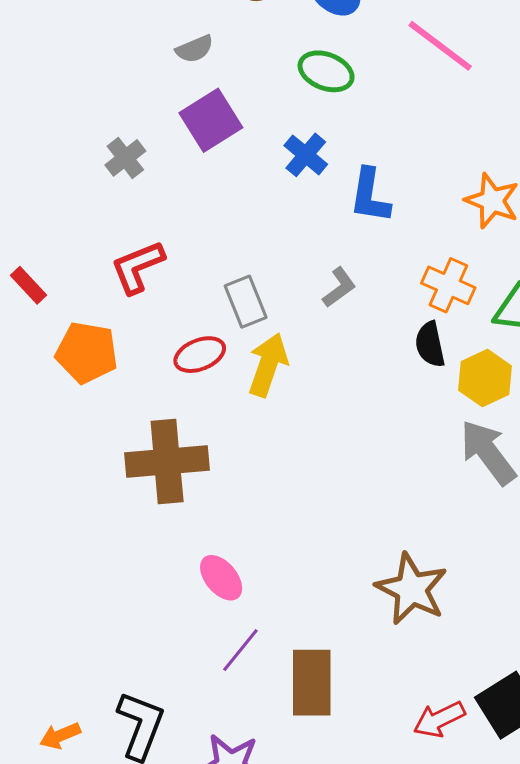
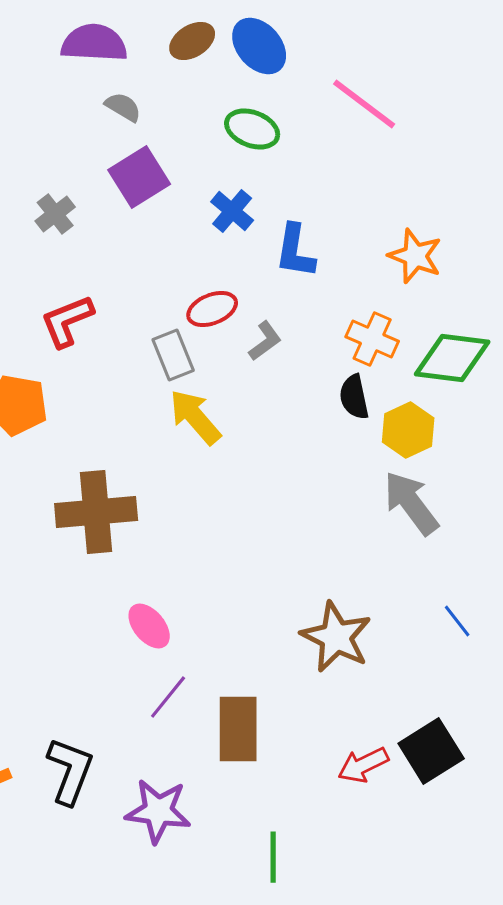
gray semicircle: (195, 49) -> (123, 107), turned -126
red ellipse: (200, 355) -> (212, 309), moved
yellow arrow: (268, 365) -> (195, 417), turned -60

